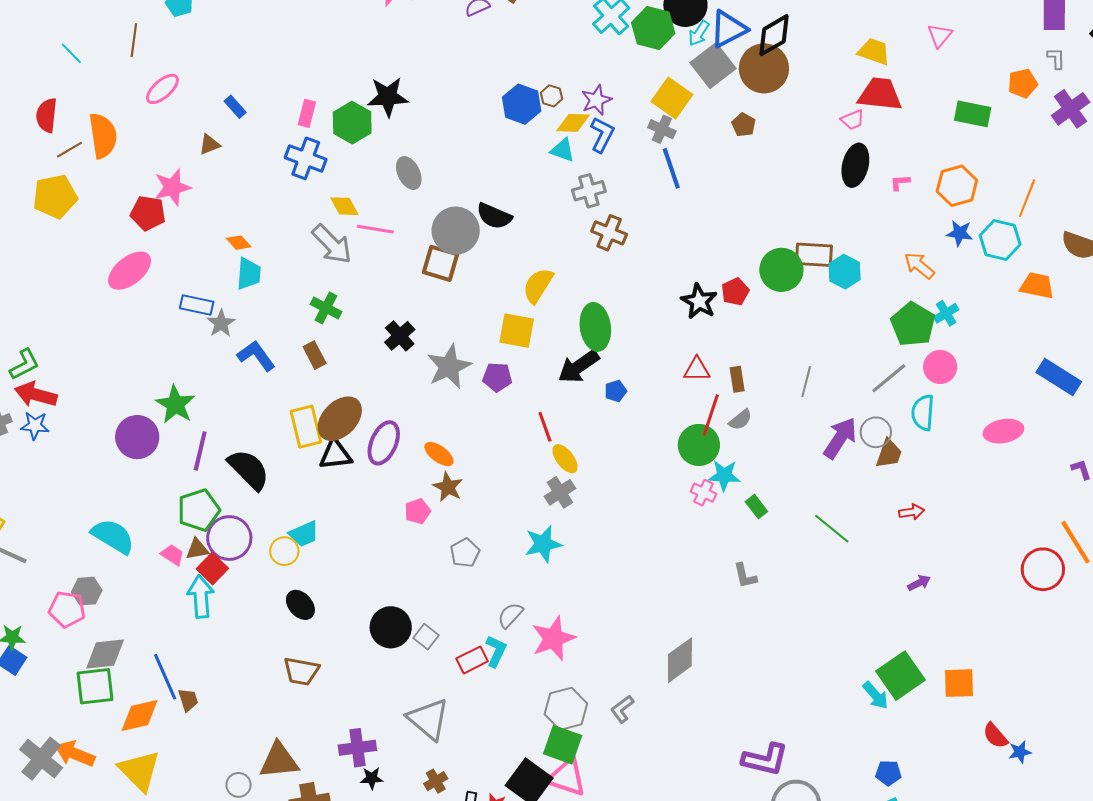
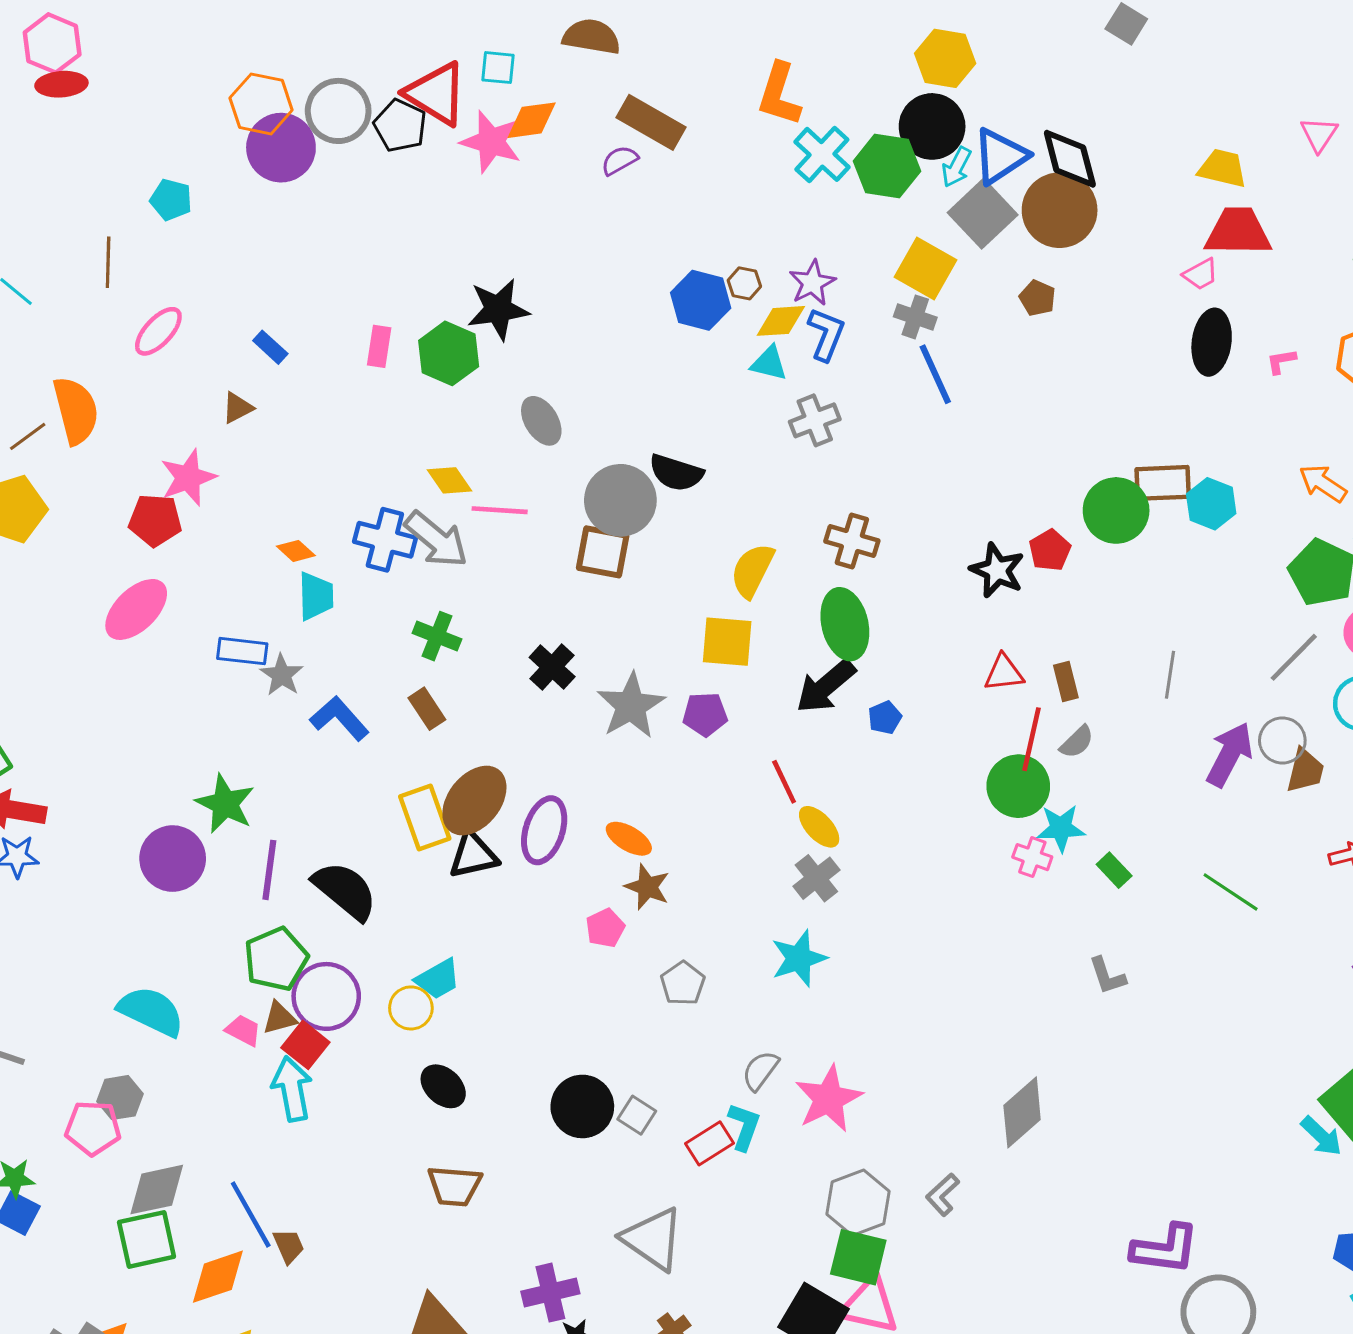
black diamond: (774, 35) -> (1070, 159), turned -69
blue cross: (306, 158) -> (385, 540), moved
brown cross: (609, 233) -> (852, 541), moved

